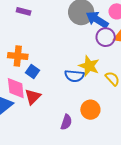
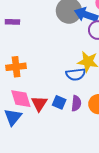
blue square: (33, 71) -> (59, 102), moved
purple semicircle: (66, 122) -> (76, 103), moved

